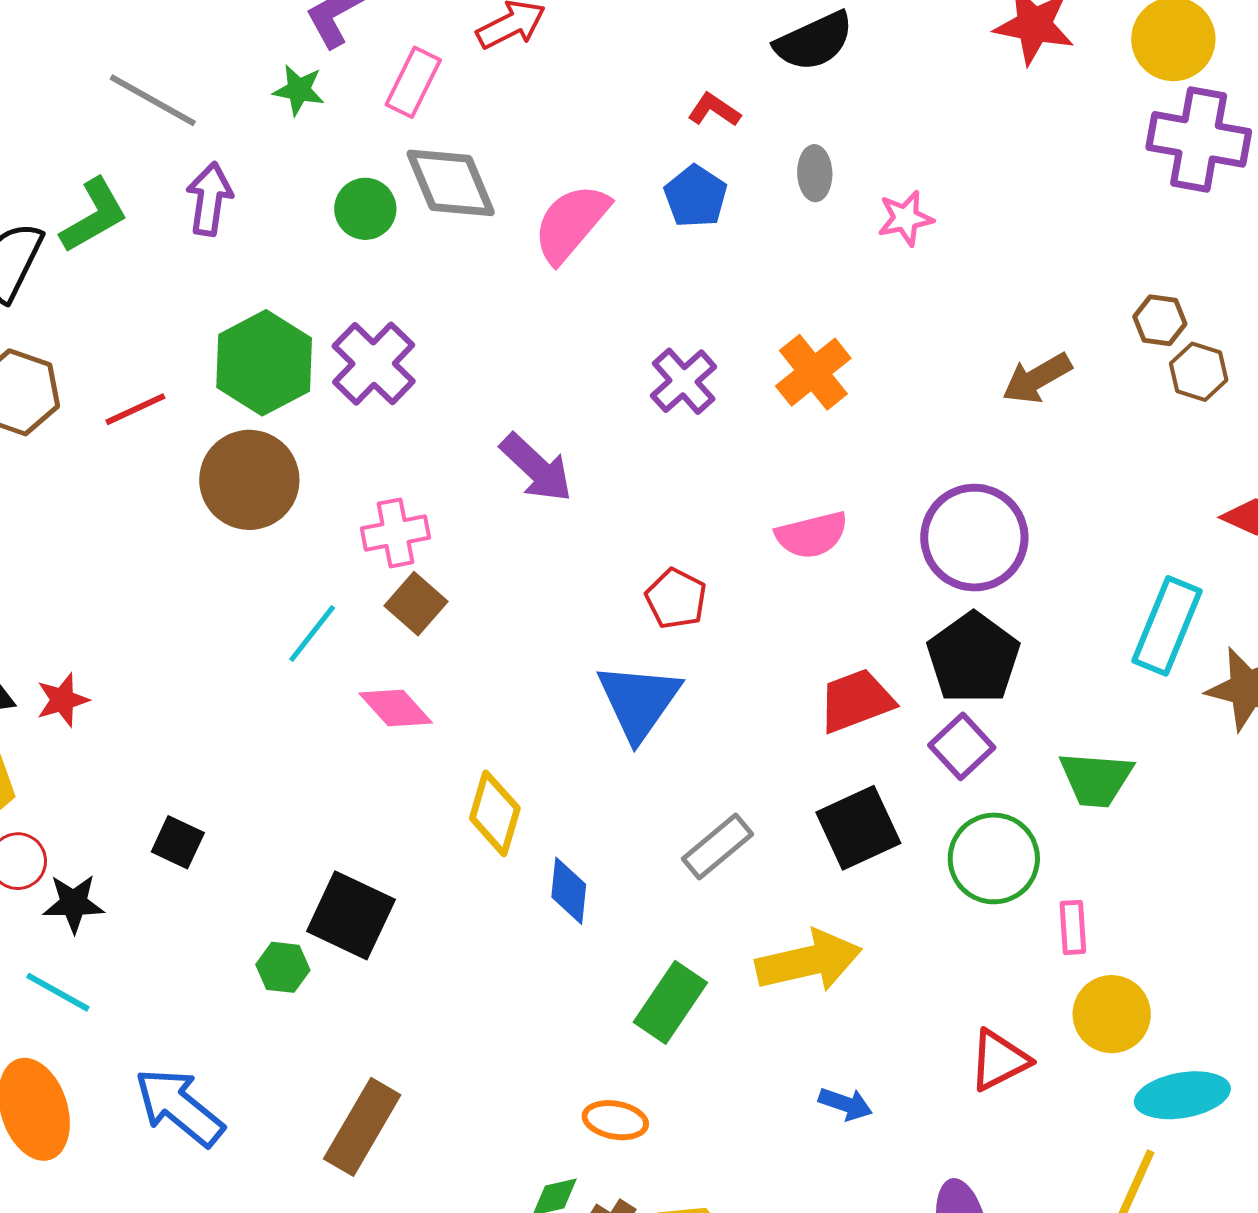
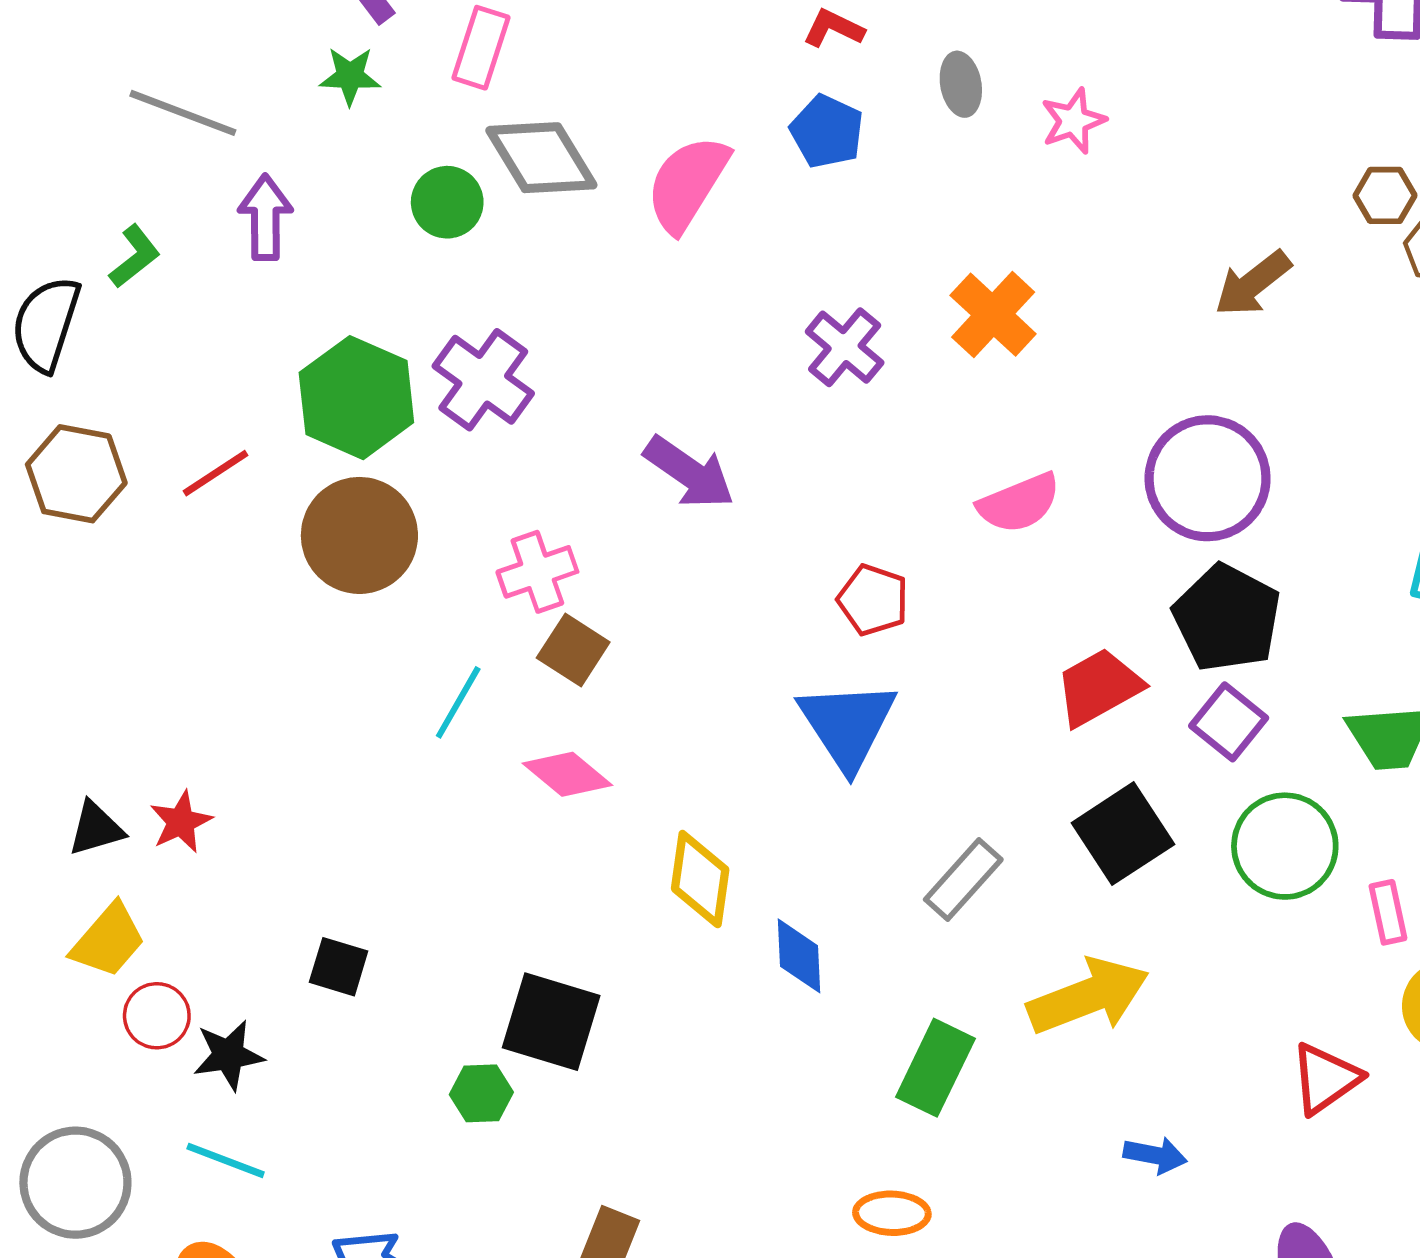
green L-shape: (94, 216) -> (135, 256), size x0.7

